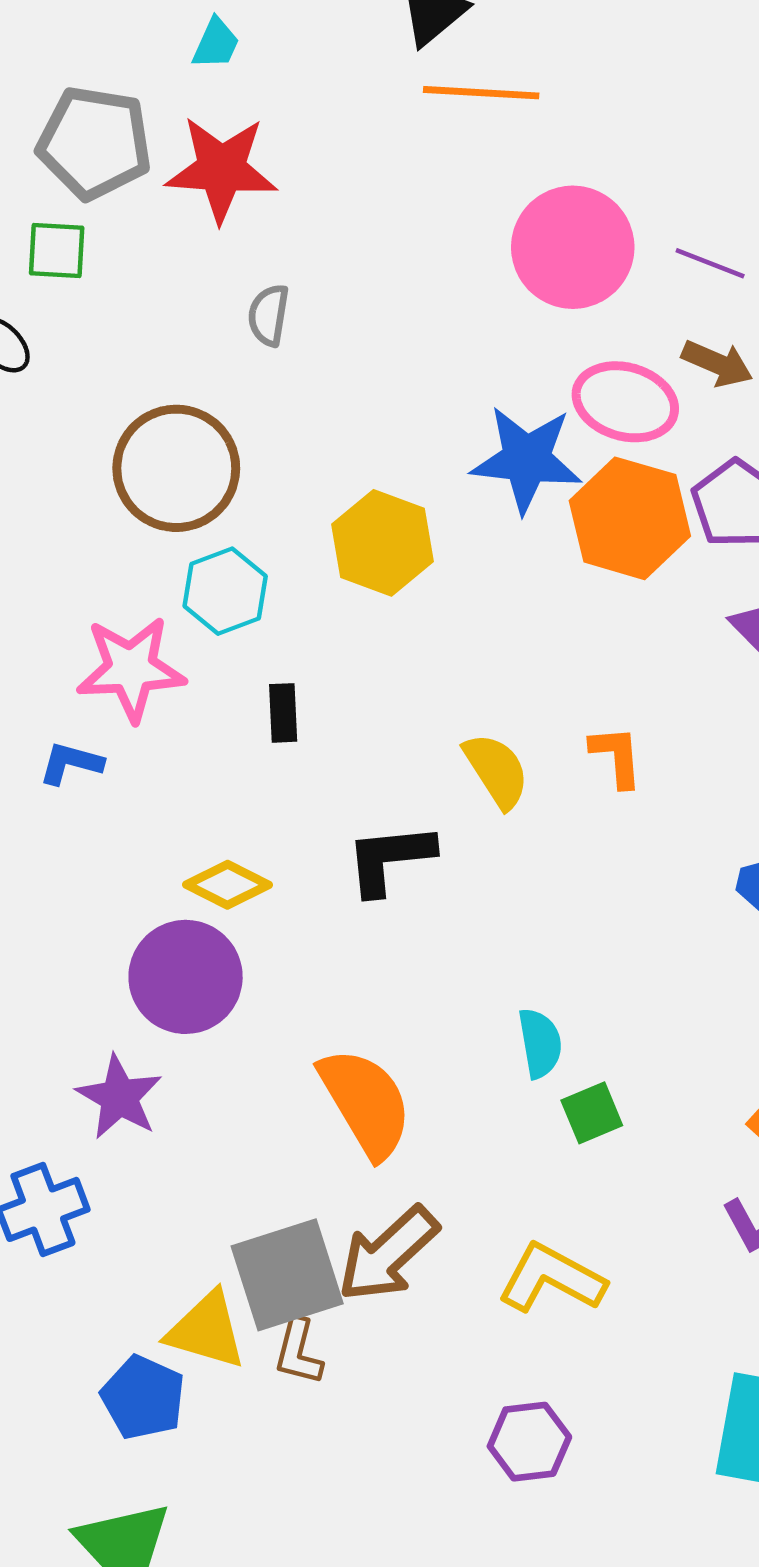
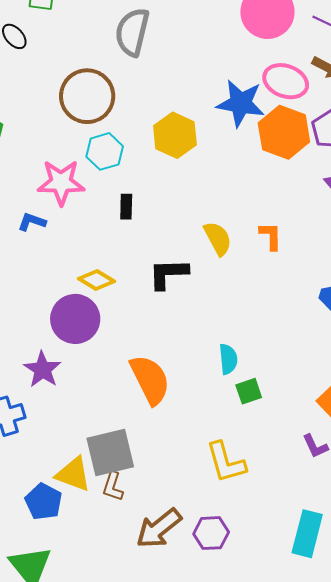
gray semicircle: (268, 315) -> (132, 32), size x1.8
brown arrow: (388, 1254) -> (159, 528), moved
yellow L-shape: (552, 1278) -> (226, 462), turned -138

